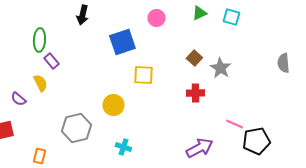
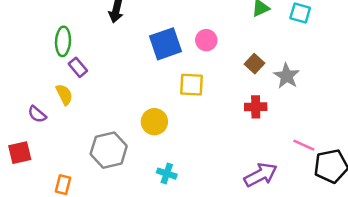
pink circle: (156, 18) -> (206, 40), moved

